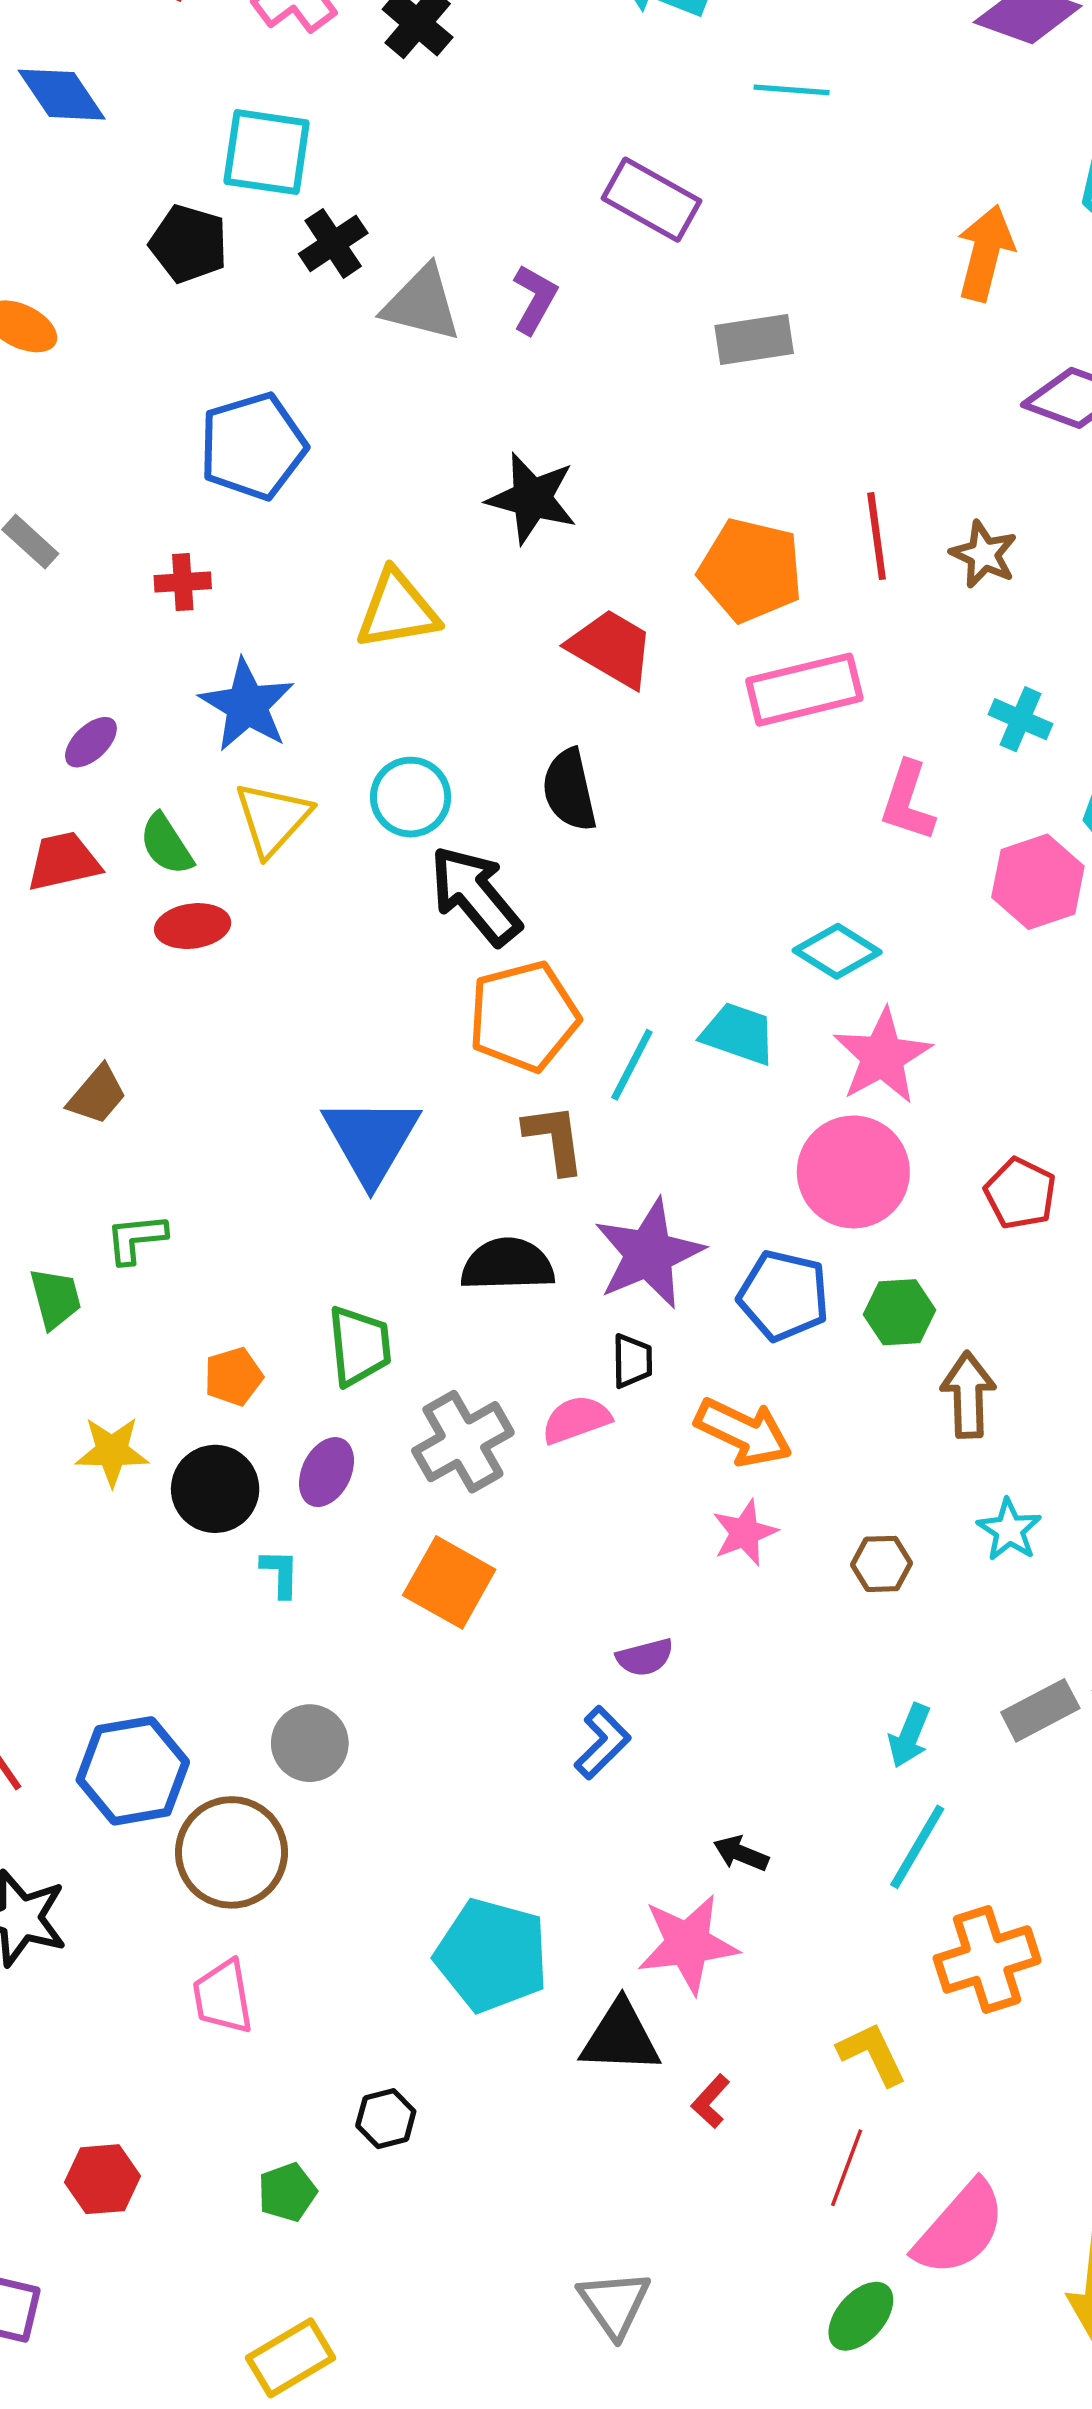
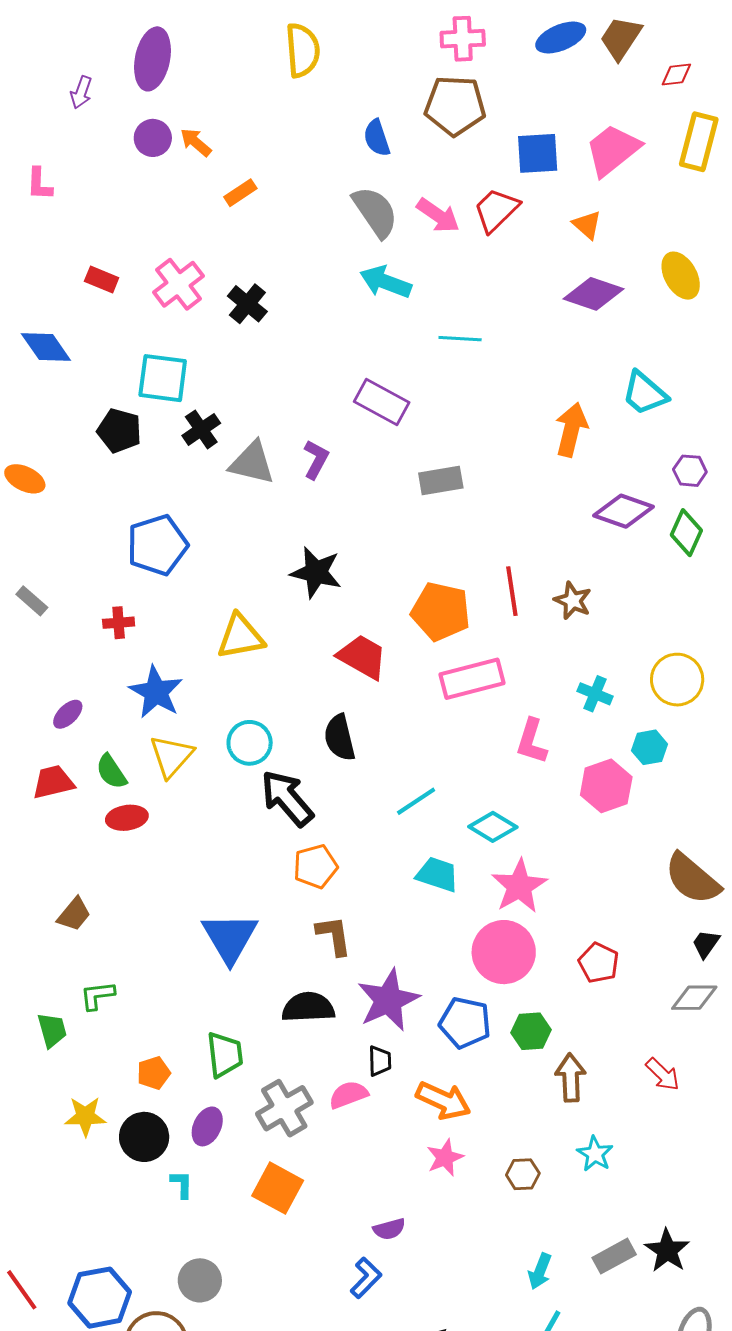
orange pentagon: (524, 1016) -> (315, 866), size x0.7
cyan line: (632, 1065) -> (416, 801), moved, turned 30

